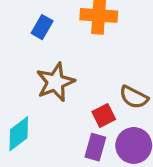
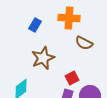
brown semicircle: (134, 97) -> (84, 43), moved

